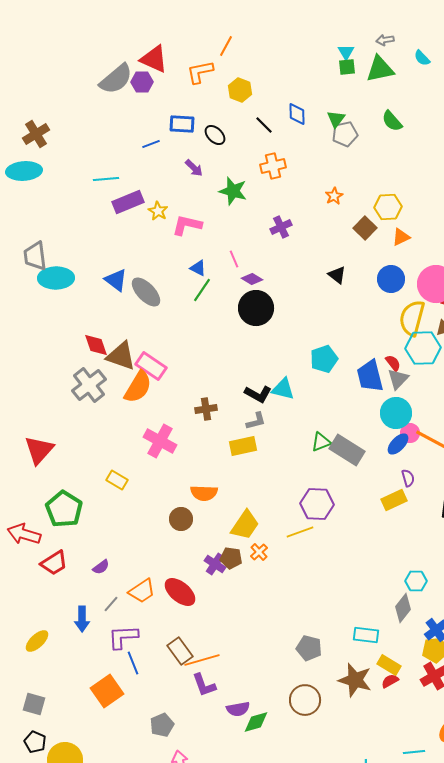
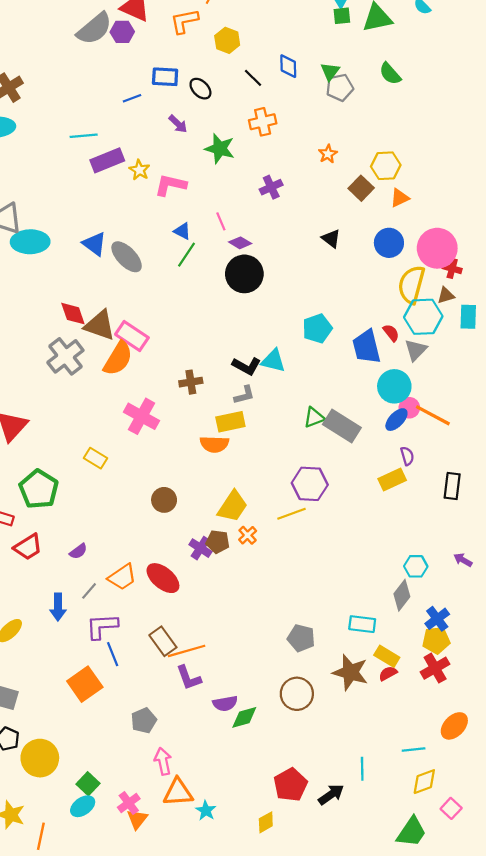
gray triangle: (398, 379) -> (416, 350), moved
orange semicircle: (204, 493) -> (214, 444), moved

